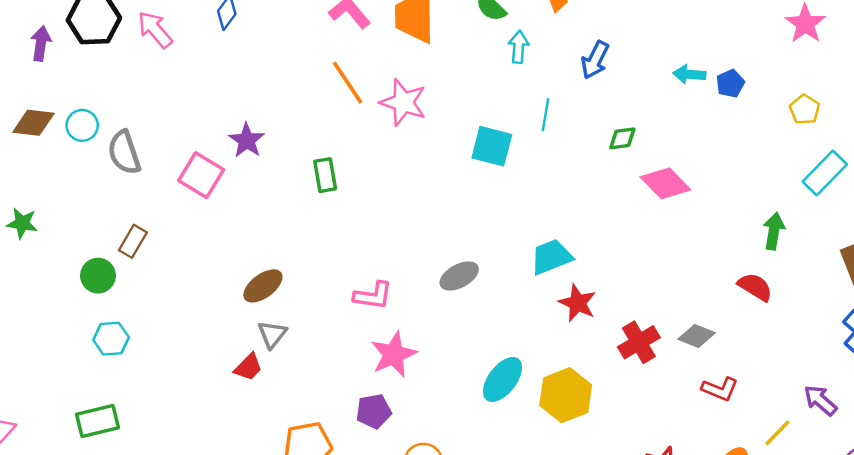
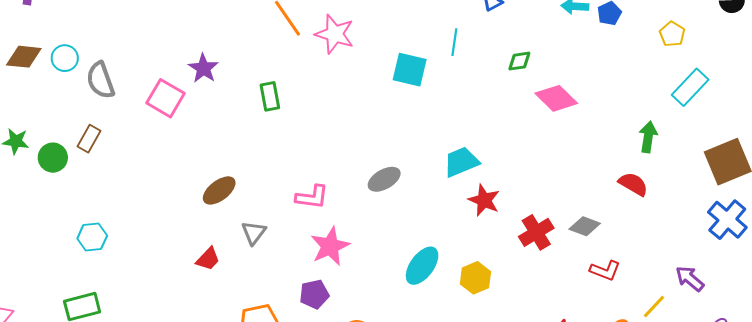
brown rectangle: (133, 241) -> (89, 139), moved
green circle: (98, 276) -> (53, 158), moved
gray triangle: (272, 334) -> (254, 233), moved
yellow hexagon: (566, 395) -> (475, 278), size x0.7

